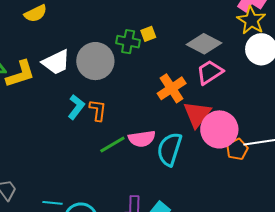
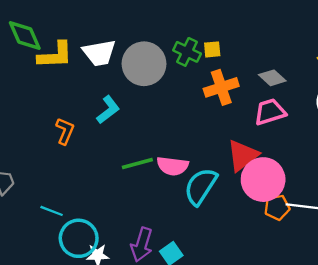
gray diamond: (204, 44) -> (272, 78), size x0.7
orange cross: (172, 88) -> (221, 87), moved
orange L-shape: (98, 110) -> (65, 131), moved

